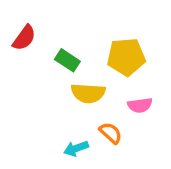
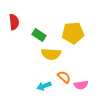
red semicircle: (24, 38) -> (14, 22), turned -42
pink semicircle: (140, 105) -> (81, 85), moved

